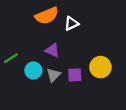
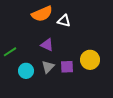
white triangle: (71, 23) -> (64, 21), turned 40
cyan circle: (33, 70) -> (26, 71), moved

